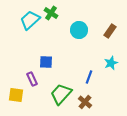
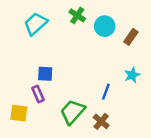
green cross: (51, 13) -> (77, 15), moved
cyan circle: (79, 30) -> (105, 26), moved
blue square: (46, 62) -> (45, 74), moved

